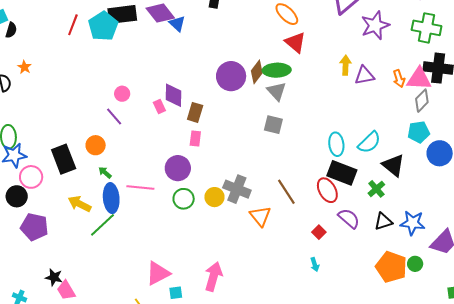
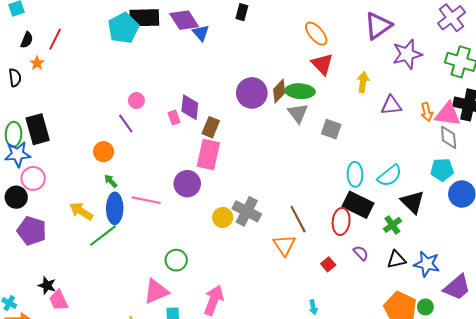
red line: (73, 25) -> (55, 39), moved
black semicircle: (11, 30) -> (27, 40), moved
yellow arrow: (345, 65) -> (363, 82), moved
gray diamond: (422, 101) -> (449, 137), turned -55
gray square: (273, 125) -> (331, 129), moved
pink rectangle: (195, 138) -> (208, 154), size x1.8
black rectangle: (64, 159) -> (38, 129), moved
red ellipse: (327, 190) -> (341, 221), turned 30
green circle: (184, 199) -> (176, 260), moved
orange triangle: (260, 216) -> (284, 245), moved
purple semicircle: (349, 218) -> (361, 253), size x0.7
cyan arrow: (315, 265) -> (313, 307), moved

